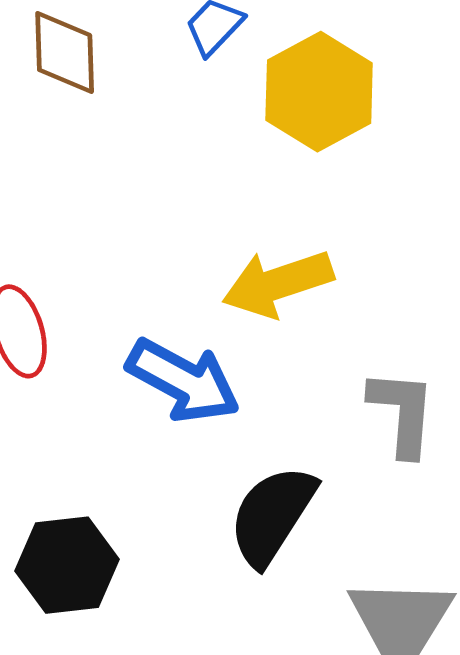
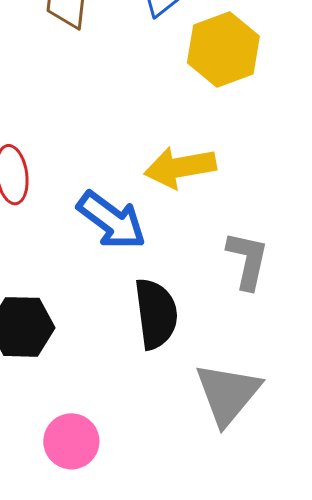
black semicircle: (272, 515) -> (156, 314), turned 132

